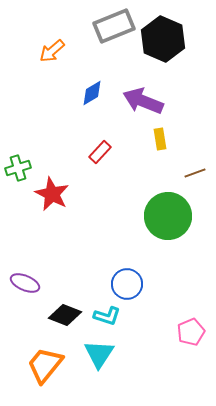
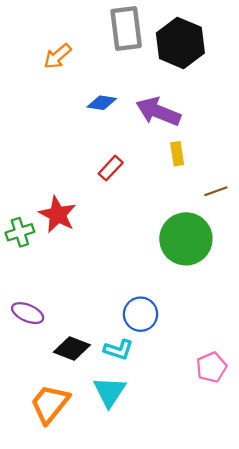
gray rectangle: (114, 26) -> (126, 29), turned -75
blue diamond: (92, 93) -> (102, 103), turned 40
green cross: (18, 168) -> (20, 232), moved

